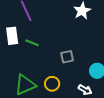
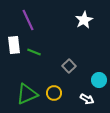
gray square: (67, 57) -> (69, 66), turned -32

